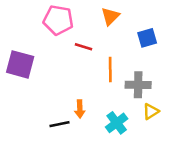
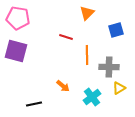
pink pentagon: (58, 20) -> (18, 18), moved
orange arrow: (80, 109) -> (63, 86), turned -48
black line: (59, 124) -> (34, 104), moved

